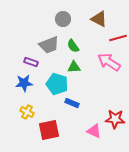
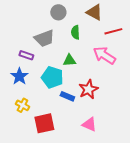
green semicircle: (73, 46) -> (75, 32), moved, turned 32
blue star: (24, 83) -> (19, 76), turned -30
red star: (115, 119) -> (88, 89), moved, turned -30

